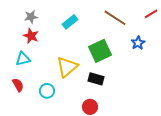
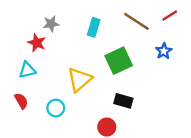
red line: (151, 14) -> (170, 15), moved
gray star: (31, 17) -> (51, 24), moved
cyan rectangle: (70, 22) -> (94, 27), moved, turned -35
black rectangle: (96, 79) -> (123, 101), moved

